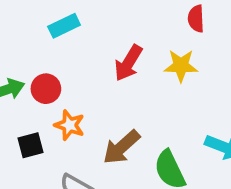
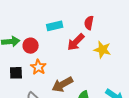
red semicircle: (196, 19) -> (89, 23), moved
cyan rectangle: (64, 26) -> (55, 26), moved

